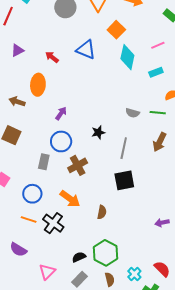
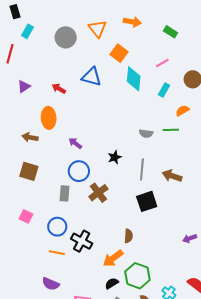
cyan rectangle: (156, 72) -> (164, 90), turned -32
purple arrow: (61, 113) -> (75, 143), turned -80
brown arrow: (160, 142) -> (172, 176), moved, turned 90
orange arrow: (70, 199) -> (113, 258), moved, turned 115
black cross: (53, 223) -> (82, 241), moved

